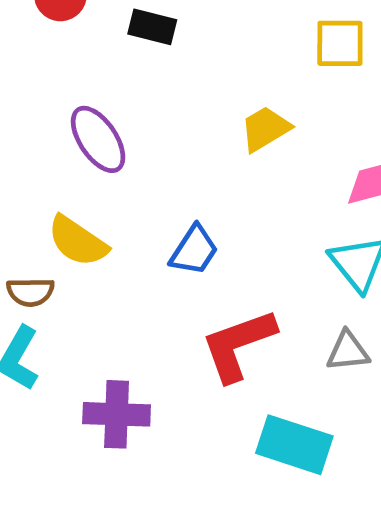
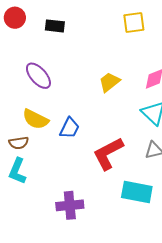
yellow trapezoid: (265, 129) -> (109, 82), moved
blue trapezoid: (194, 250) -> (69, 128), moved
purple cross: (117, 414) -> (70, 205), moved

